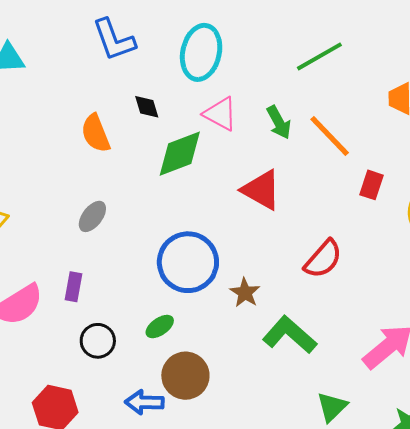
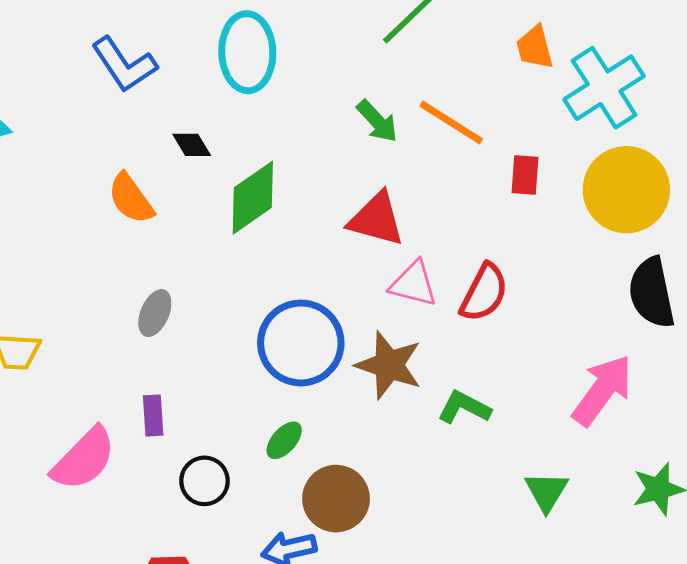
pink triangle: (220, 114) -> (413, 284), moved
brown star: (245, 293) -> (389, 365), size x1.6
green L-shape: (290, 335) -> (464, 407), size x0.7

